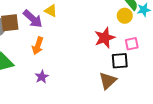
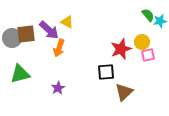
yellow circle: (125, 16) -> (142, 42), moved
orange arrow: (38, 46) -> (59, 48), moved
black square: (120, 61) -> (106, 72), moved

